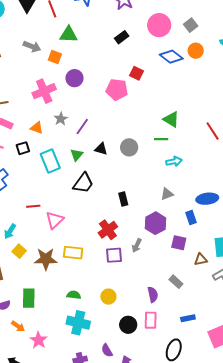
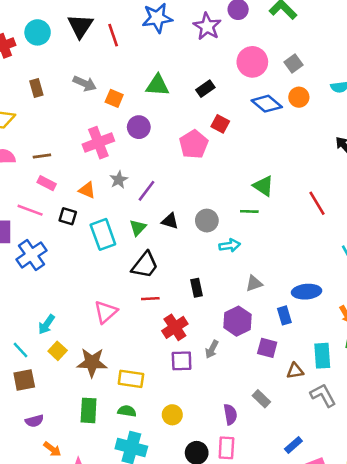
green triangle: (69, 35) -> (157, 85), moved
black rectangle: (122, 37) -> (205, 89), moved
pink pentagon: (117, 90) -> (194, 144), turned 30
black square: (23, 148) -> (68, 216), turned 32
cyan arrow: (174, 161) -> (230, 245), moved
red line: (33, 206) -> (150, 299), moved
yellow rectangle: (73, 253) -> (131, 379), moved
green rectangle: (29, 298) -> (89, 410), moved
blue rectangle: (188, 318) -> (293, 445), moved, turned -32

